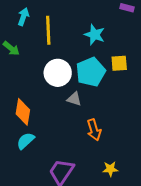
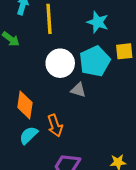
orange arrow: (94, 130) -> (55, 126), moved

